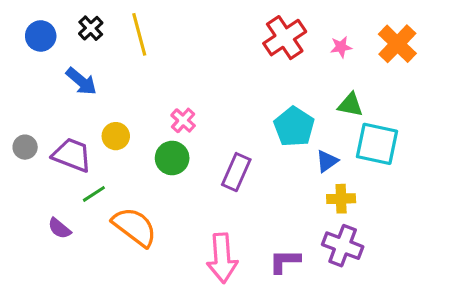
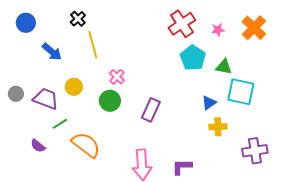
black cross: (91, 28) -> (78, 19), moved
yellow line: (139, 34) -> (93, 45), moved
cyan pentagon: (294, 127) -> (193, 58), moved
purple cross: (343, 246) -> (255, 151), moved, turned -30

